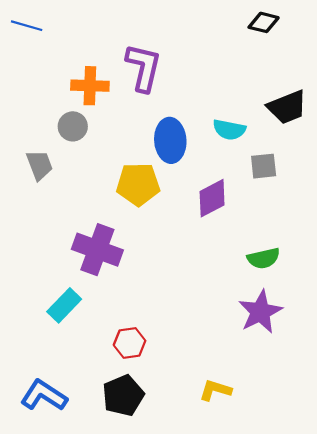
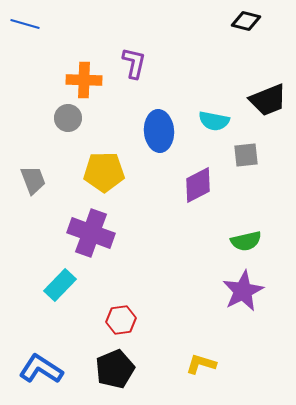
purple L-shape: (143, 67) -> (134, 63), size x0.7
gray trapezoid: (40, 165) -> (33, 180), moved
yellow pentagon: (138, 184) -> (104, 172), moved

